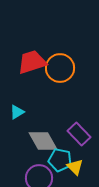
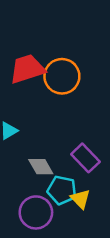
gray diamond: (43, 141) -> (41, 167), size x0.7

